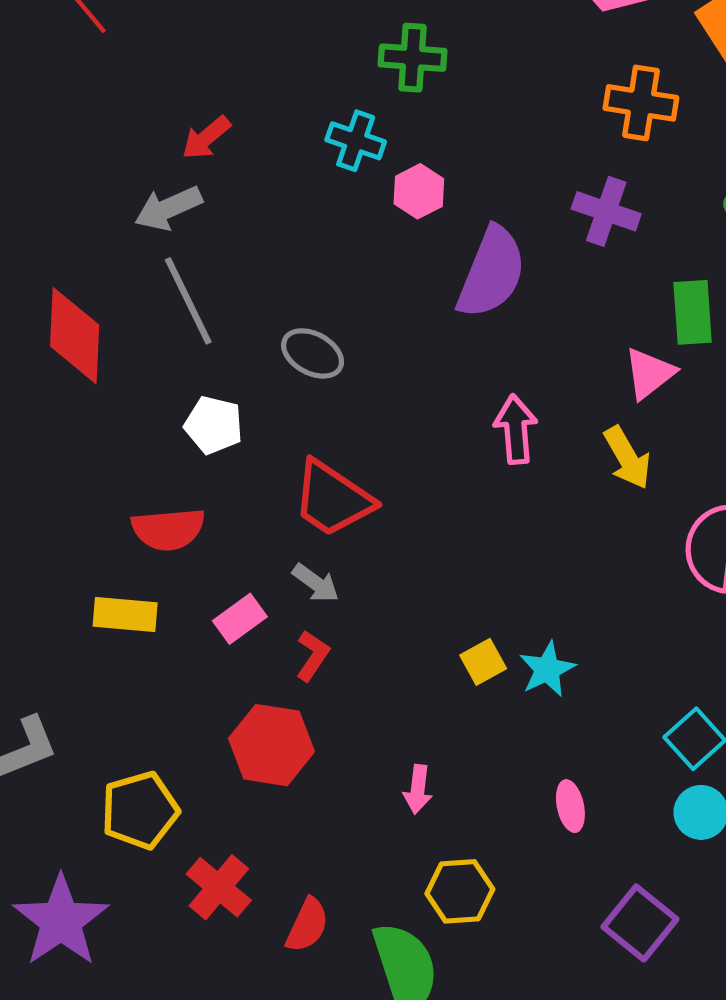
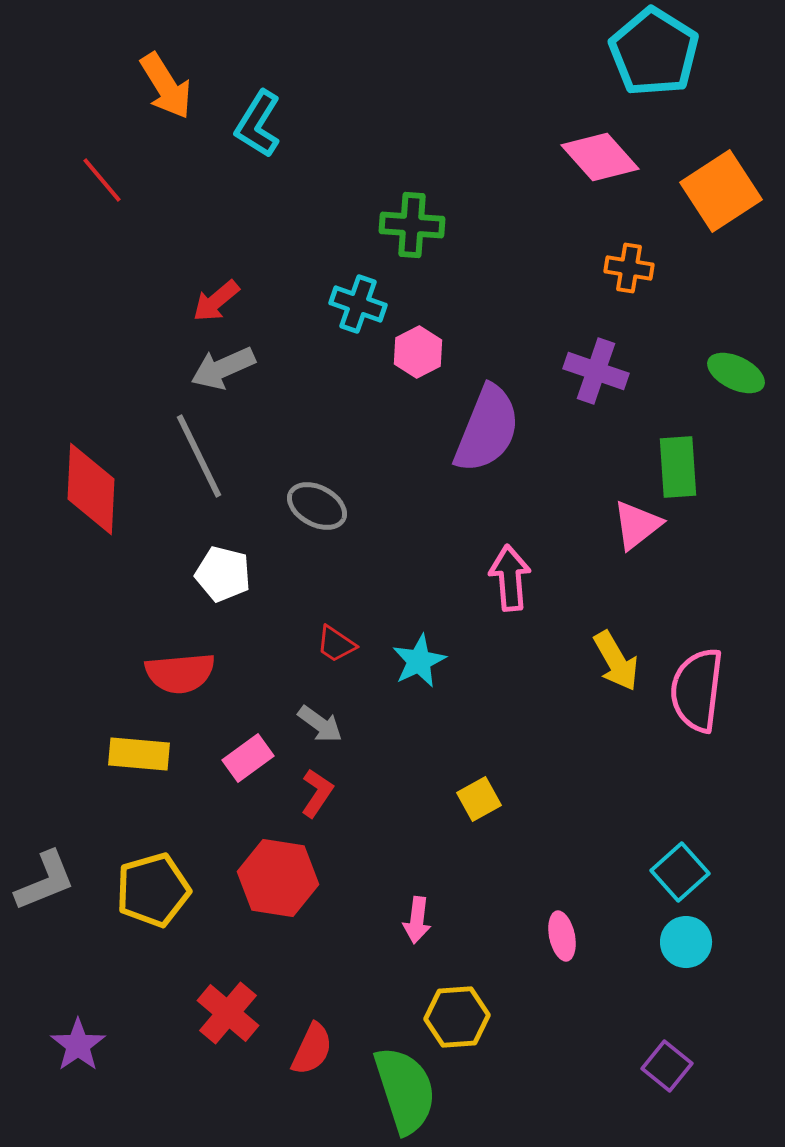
orange cross: (641, 103) -> (629, 268), size x0.7
gray arrow: (168, 208) -> (223, 368), moved
yellow arrow: (627, 458) -> (616, 661), moved
red trapezoid: (333, 499) -> (336, 644), size x0.5
cyan star: (547, 669) -> (419, 661), moved
yellow pentagon: (140, 810) -> (153, 890), moved
purple star: (61, 921) -> (78, 1045), size x0.6
purple square: (640, 923) -> (667, 1066), moved, size x0.7

